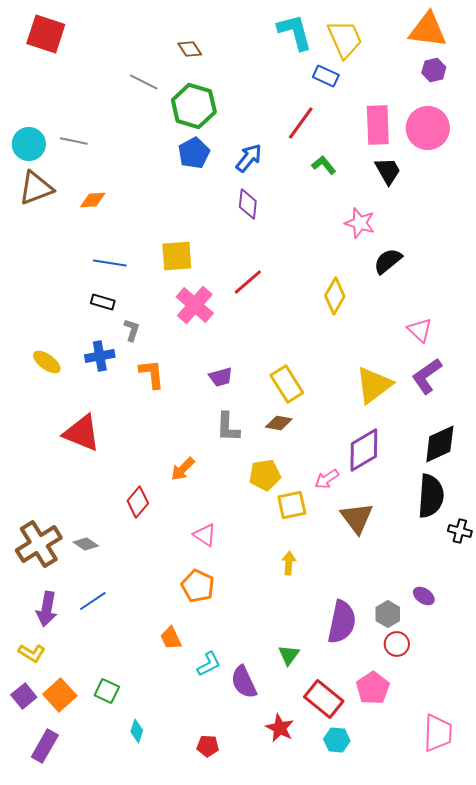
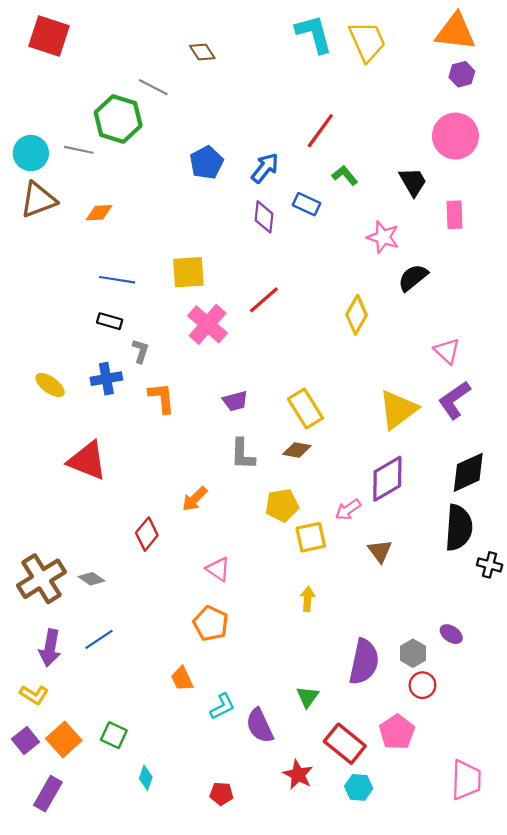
blue rectangle: (326, 76) -> (306, 204), moved
green hexagon: (194, 106) -> (118, 119), moved
pink rectangle: (378, 125) -> (454, 215), moved, size x0.7
brown triangle: (357, 518) -> (380, 551), size x0.7

